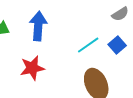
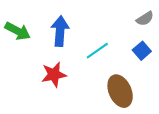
cyan line: (88, 45) -> (97, 51), moved

